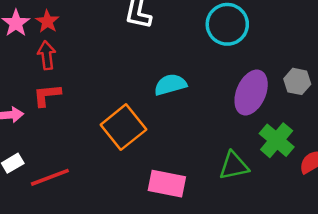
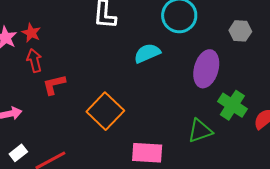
gray hexagon: (297, 81) -> (240, 31), moved
cyan semicircle: (170, 85) -> (147, 53), moved
red L-shape: (47, 95) -> (54, 85), moved

